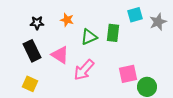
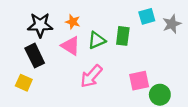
black star: (37, 23) -> (40, 25), size x1.6
pink triangle: (60, 55) -> (71, 46), moved
yellow square: (30, 84) -> (24, 83), moved

